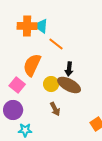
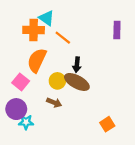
orange cross: (27, 26) -> (34, 30), moved
brown arrow: (55, 109) -> (54, 103), moved, turned -40
cyan star: (25, 130) -> (26, 122), moved

